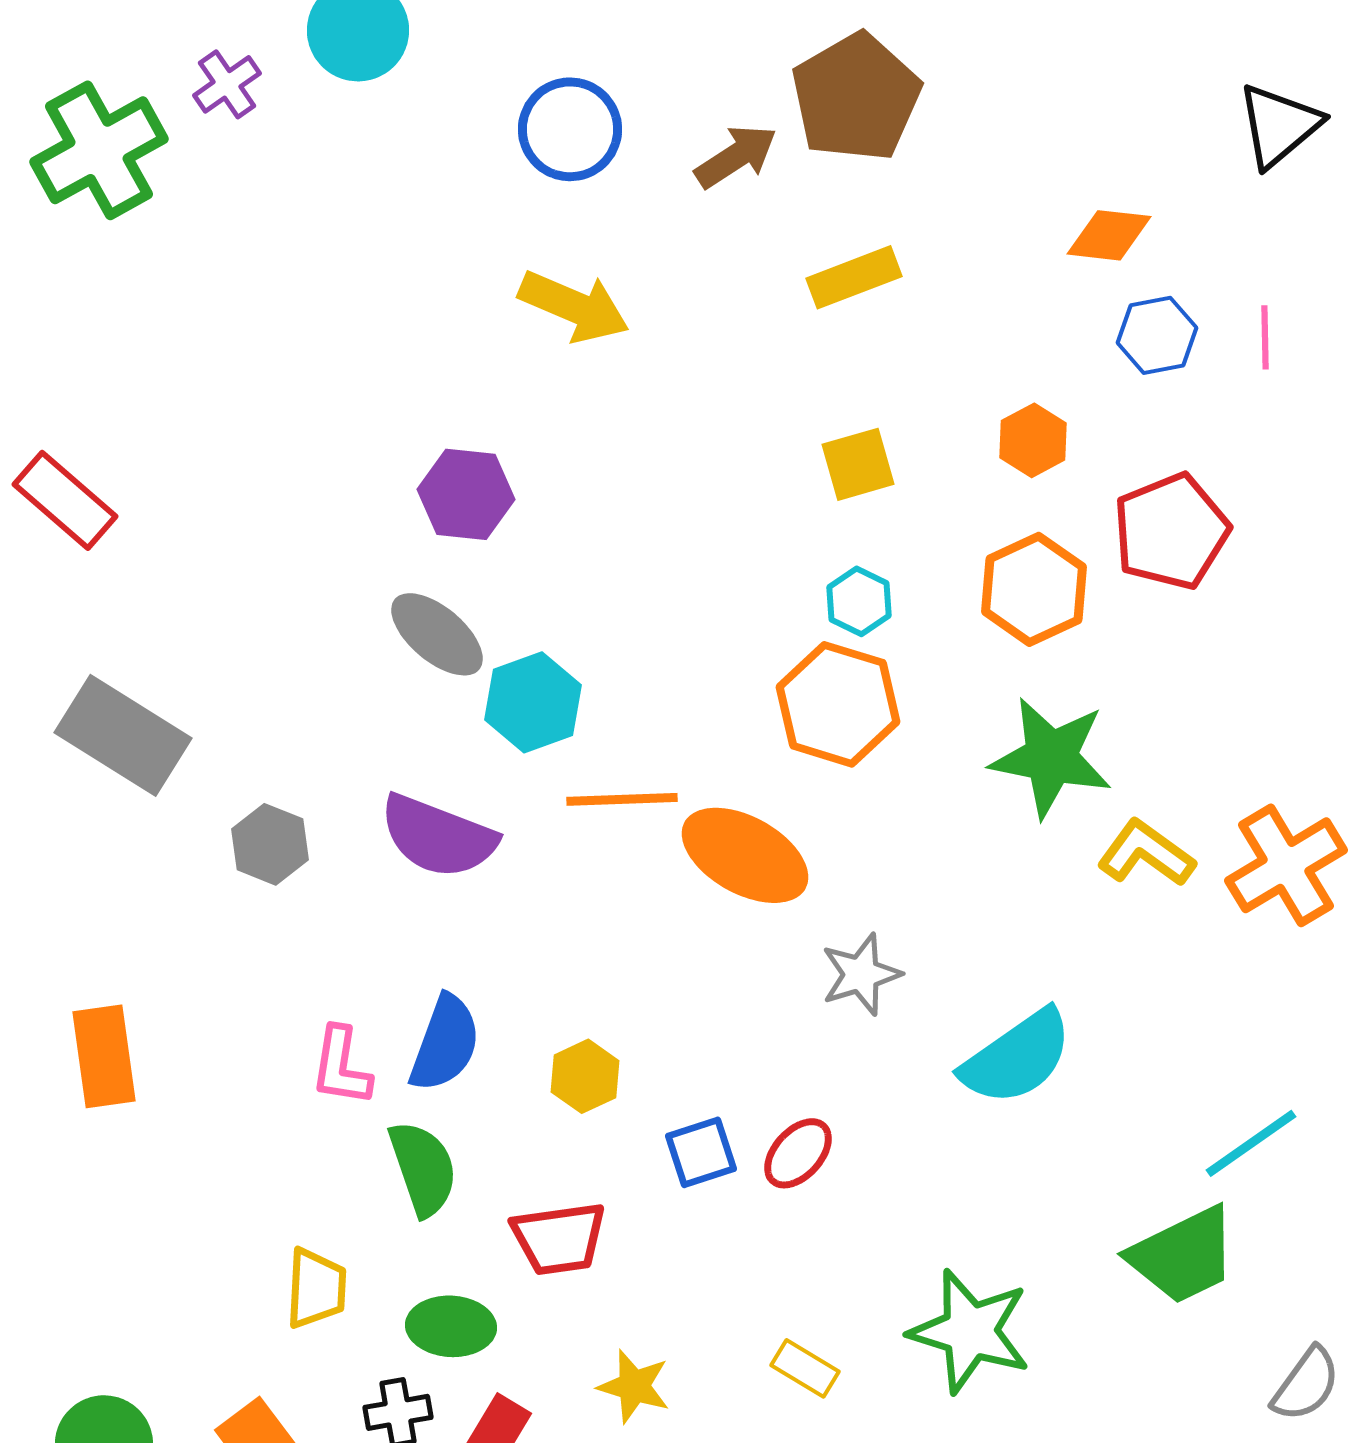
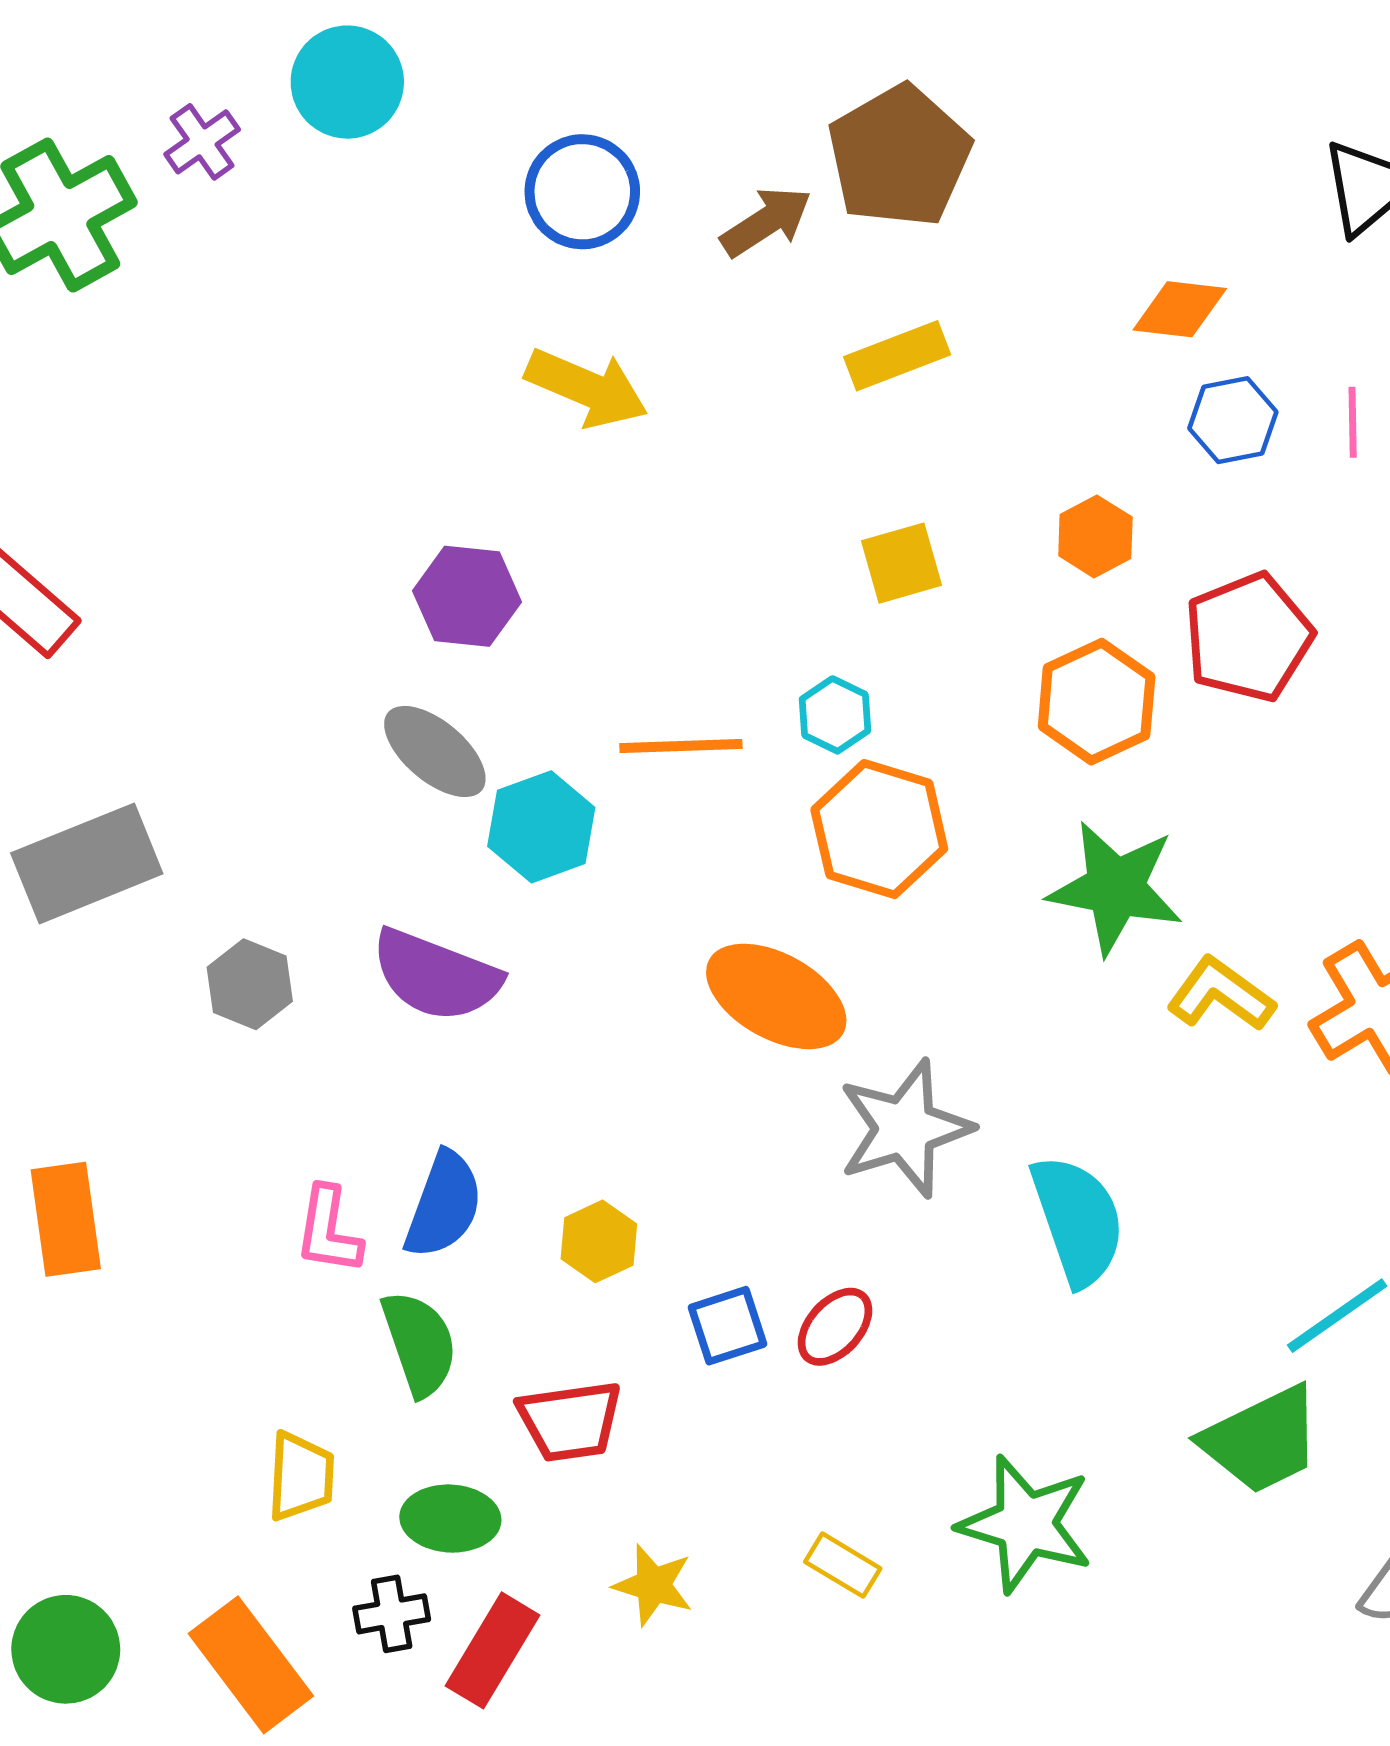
cyan hexagon: (859, 601) -> (835, 715), moved
gray rectangle: (123, 735) -> (87, 863), turned -54
orange line: (622, 799) -> (681, 746), moved
gray star: (861, 974) -> (905, 1128), size x1.5
cyan semicircle: (1017, 1057) -> (1078, 1220), turned -74

